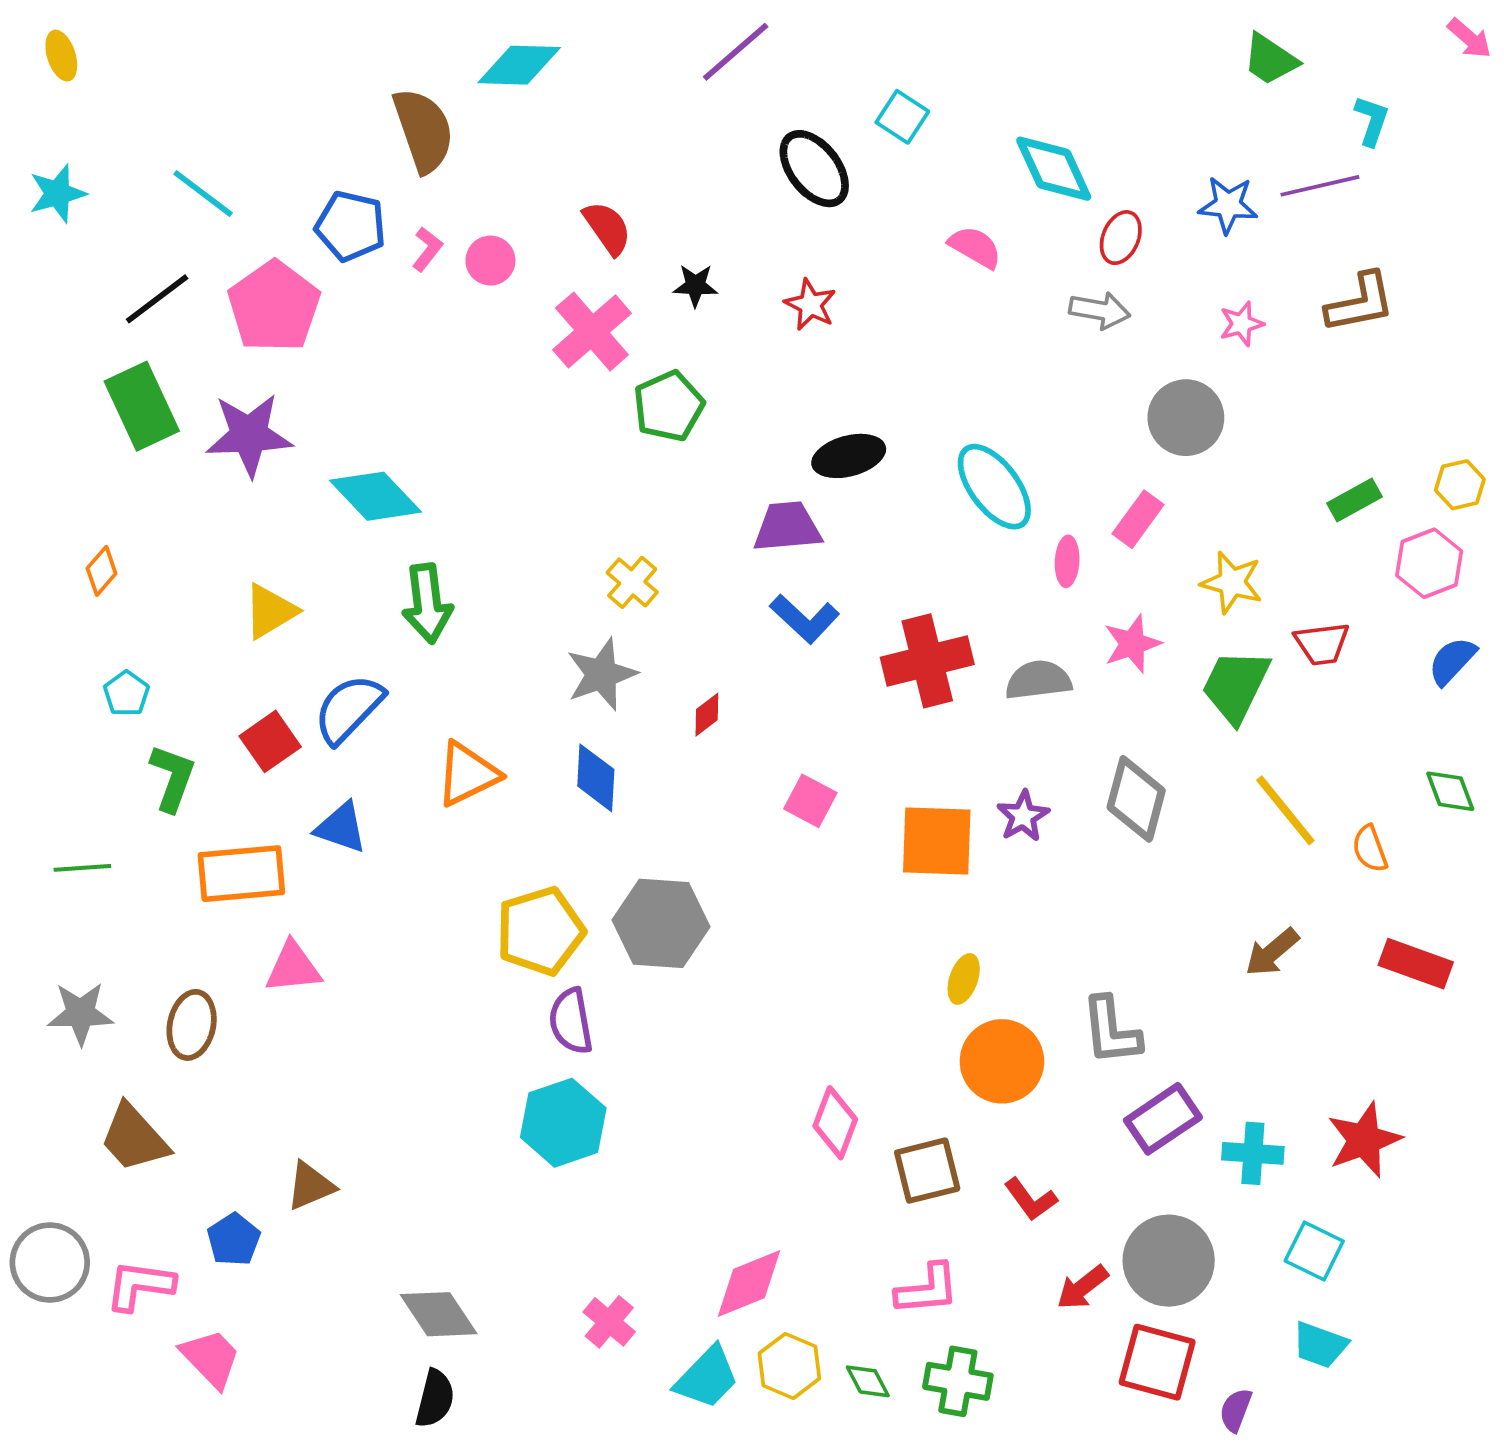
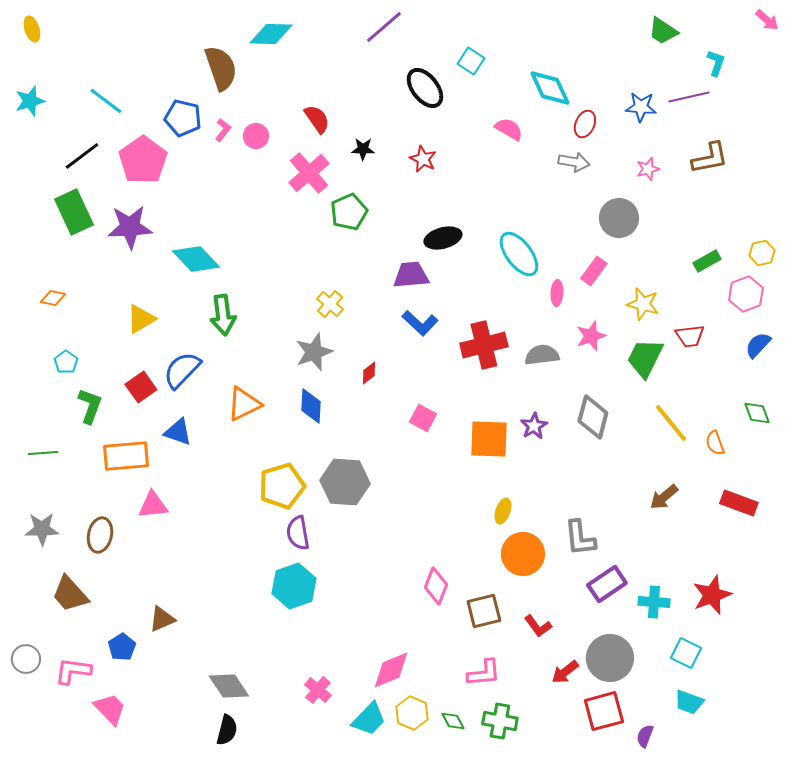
orange diamond: (102, 571) -> (53, 298), turned 60
gray circle: (50, 1263) -> (26, 659), size x0.7
red square: (1157, 1362) -> (604, 711), turned -30

